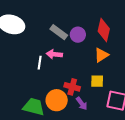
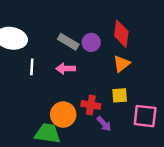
white line: (40, 63) -> (32, 67), moved
orange circle: (57, 100) -> (63, 115), moved

